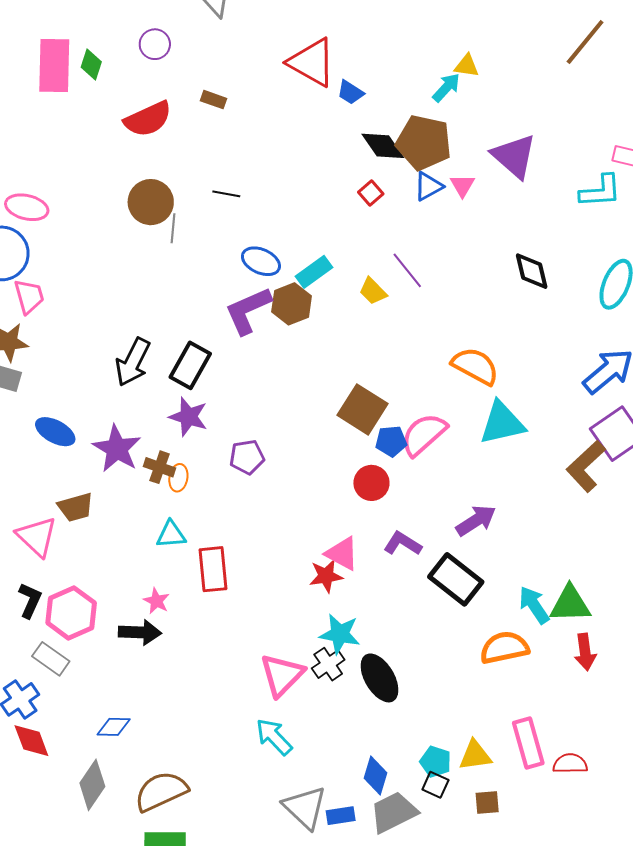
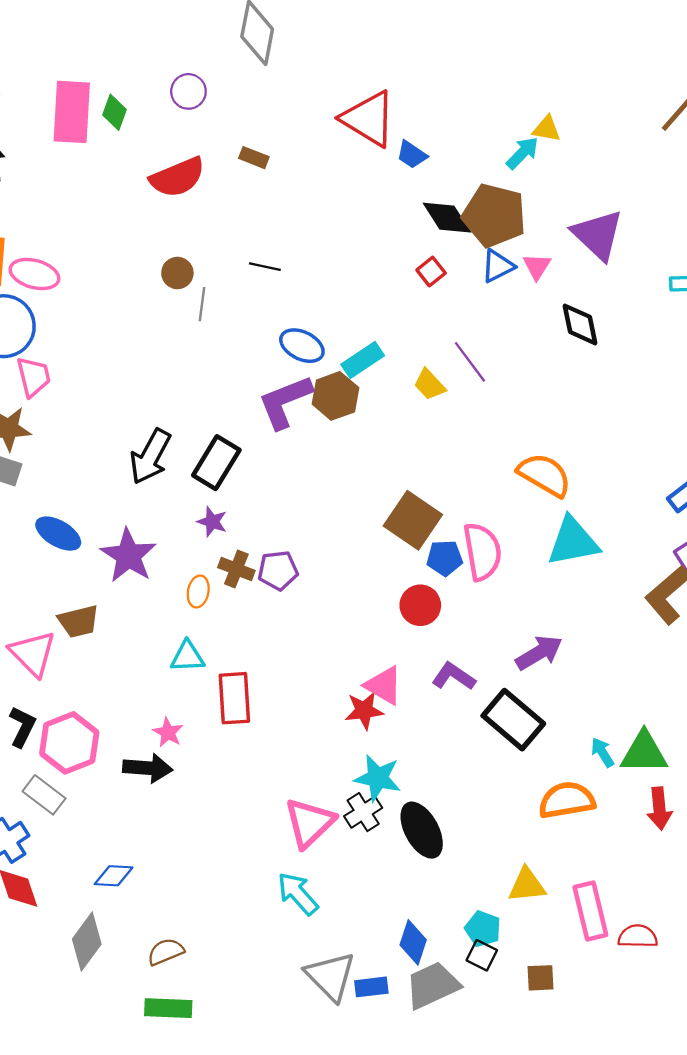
brown circle: (151, 202) -> (177, 273), size x0.6
black diamond: (532, 271) -> (580, 324), moved
purple star: (188, 417) -> (212, 522), size x0.7
pink semicircle: (424, 434) -> (482, 552), turned 120
brown cross: (159, 467) -> (236, 569), moved
cyan arrow: (534, 605) -> (603, 752), size x0.7
yellow triangle: (475, 755) -> (527, 885), moved
brown semicircle: (161, 791) -> (166, 952), size x0.6

